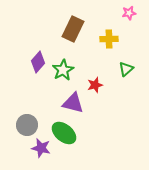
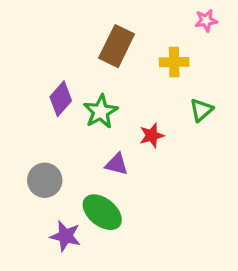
purple triangle: (73, 103) -> (117, 164), size x0.7
gray circle: (27, 125) -> (45, 180), moved

